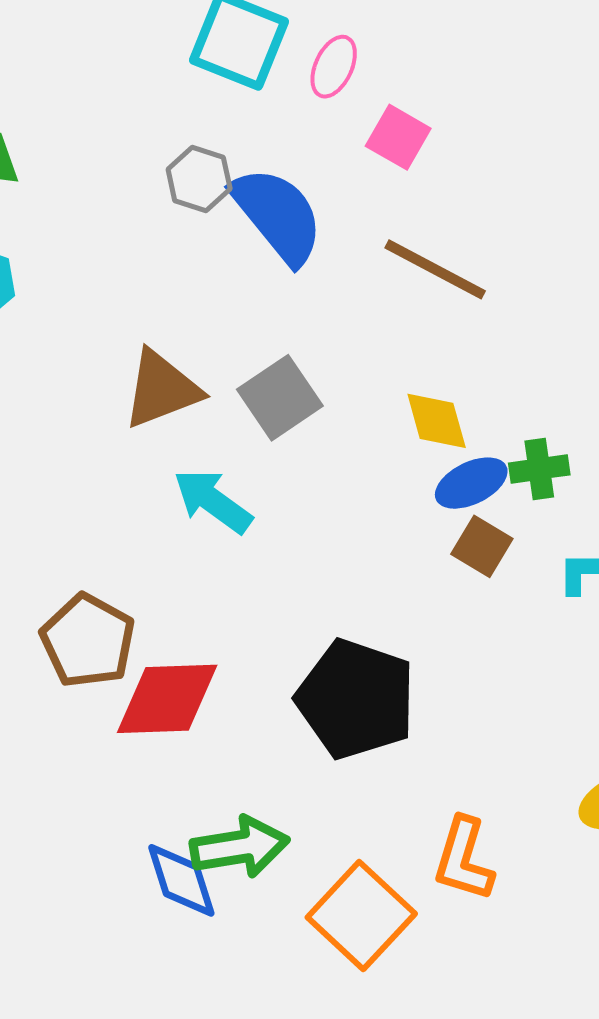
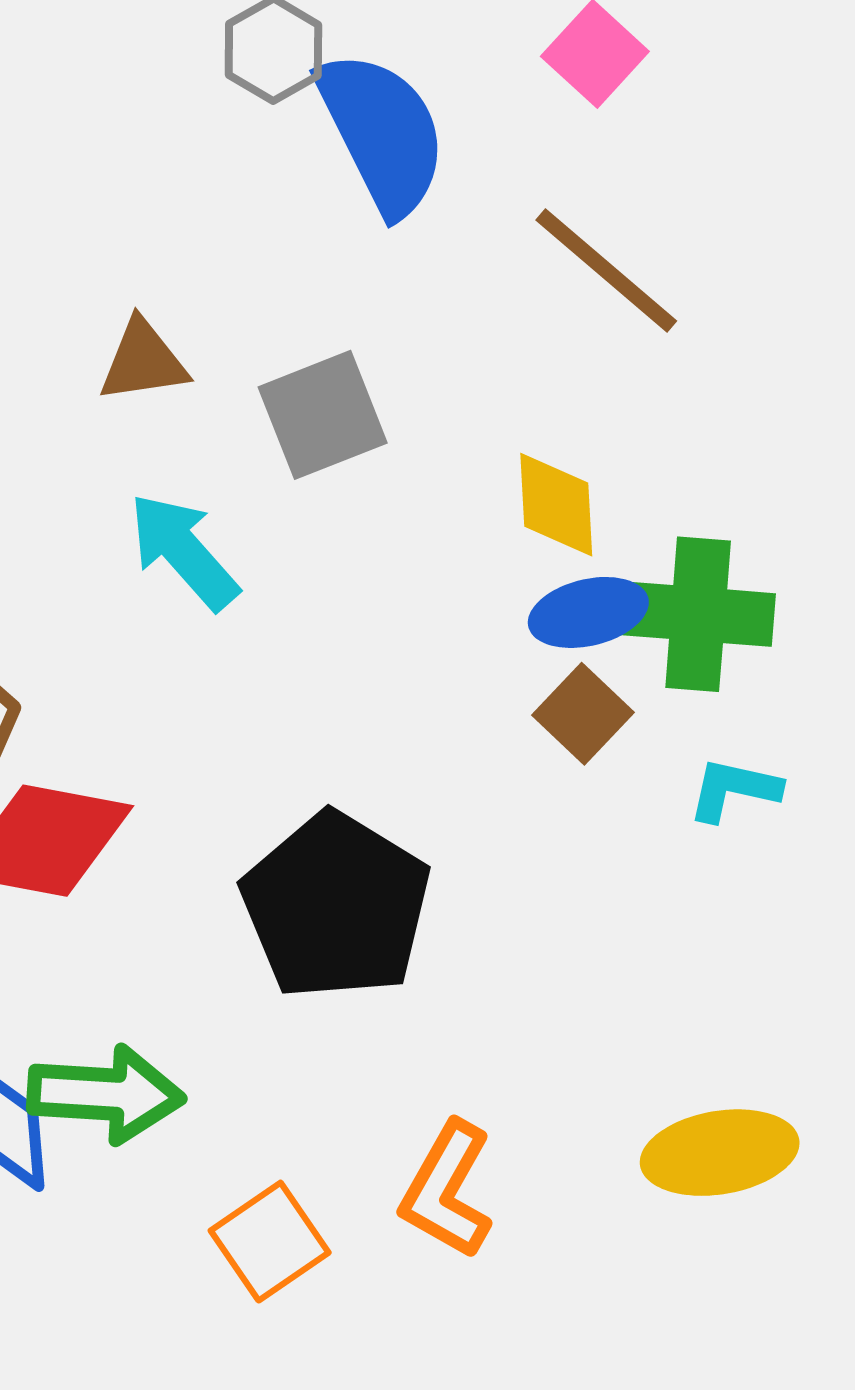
brown triangle: (162, 389) -> (143, 361), size x0.7
green cross: (539, 469) -> (698, 614), size x1.6
orange square: (361, 916) -> (270, 1242), size x0.7

